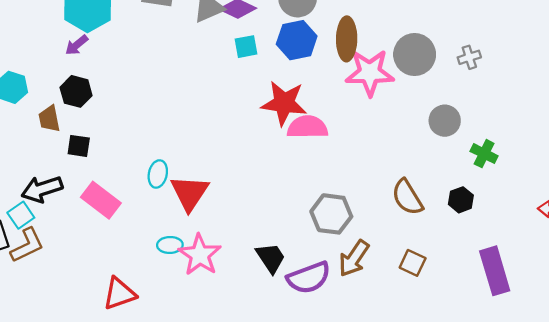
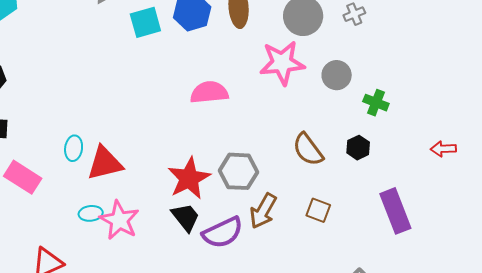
cyan square: (246, 47) -> (145, 22), size x1.4
pink star: (370, 73) -> (282, 63), moved
red star: (284, 103) -> (189, 178), moved, turned -30
red triangle: (190, 193) -> (105, 163), turned 48

